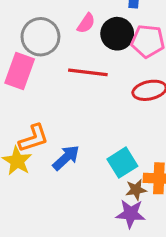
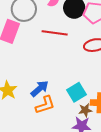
orange L-shape: (34, 138) -> (45, 105), moved

